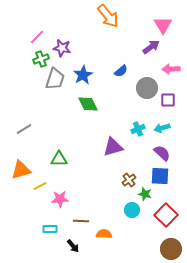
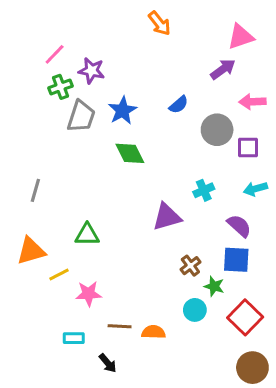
orange arrow: (108, 16) -> (159, 23), size x0.7
pink triangle: (163, 25) -> (241, 37), turned 42
cyan arrow: (162, 128) -> (255, 189), moved
gray line: (24, 129) -> (35, 190), turned -42
orange semicircle: (104, 234) -> (154, 332), moved

